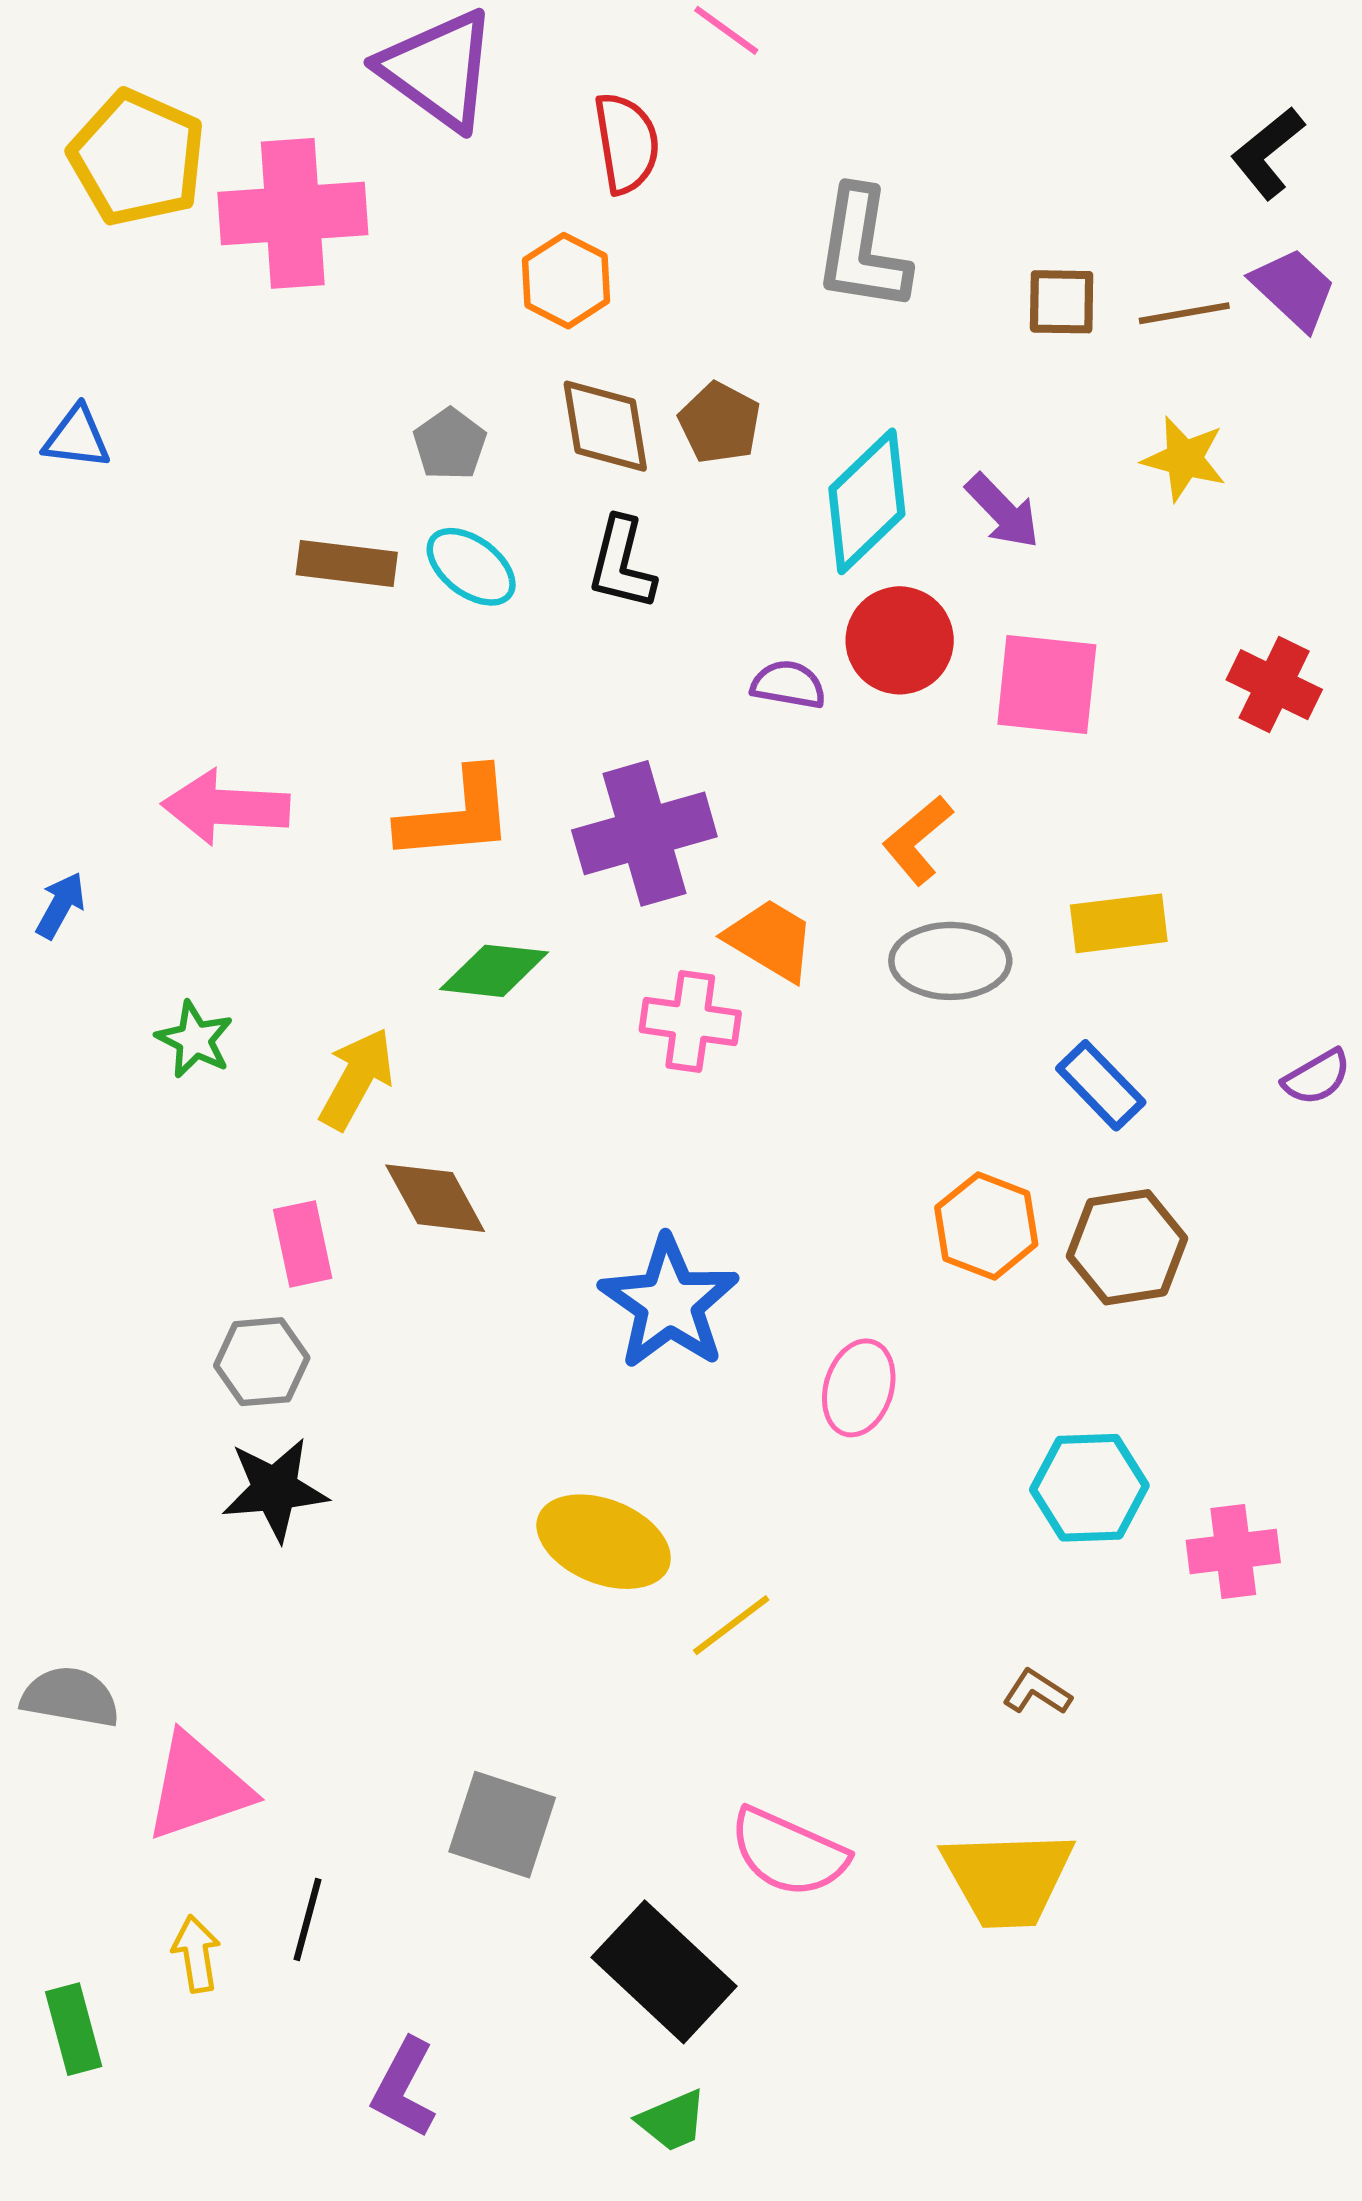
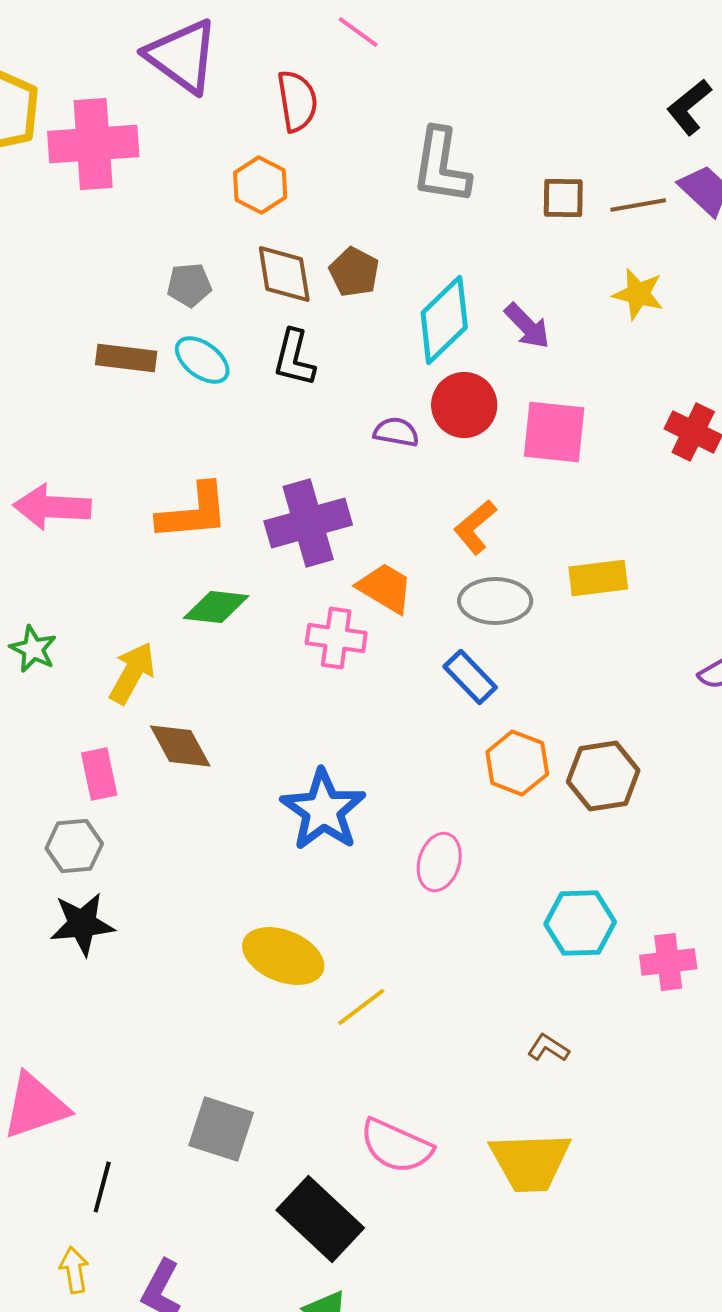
gray pentagon: (450, 444) -> (189, 285), turned 30
blue rectangle: (1101, 1085) -> (470, 677), moved
yellow arrow: (196, 1954) -> (74, 1270), moved

